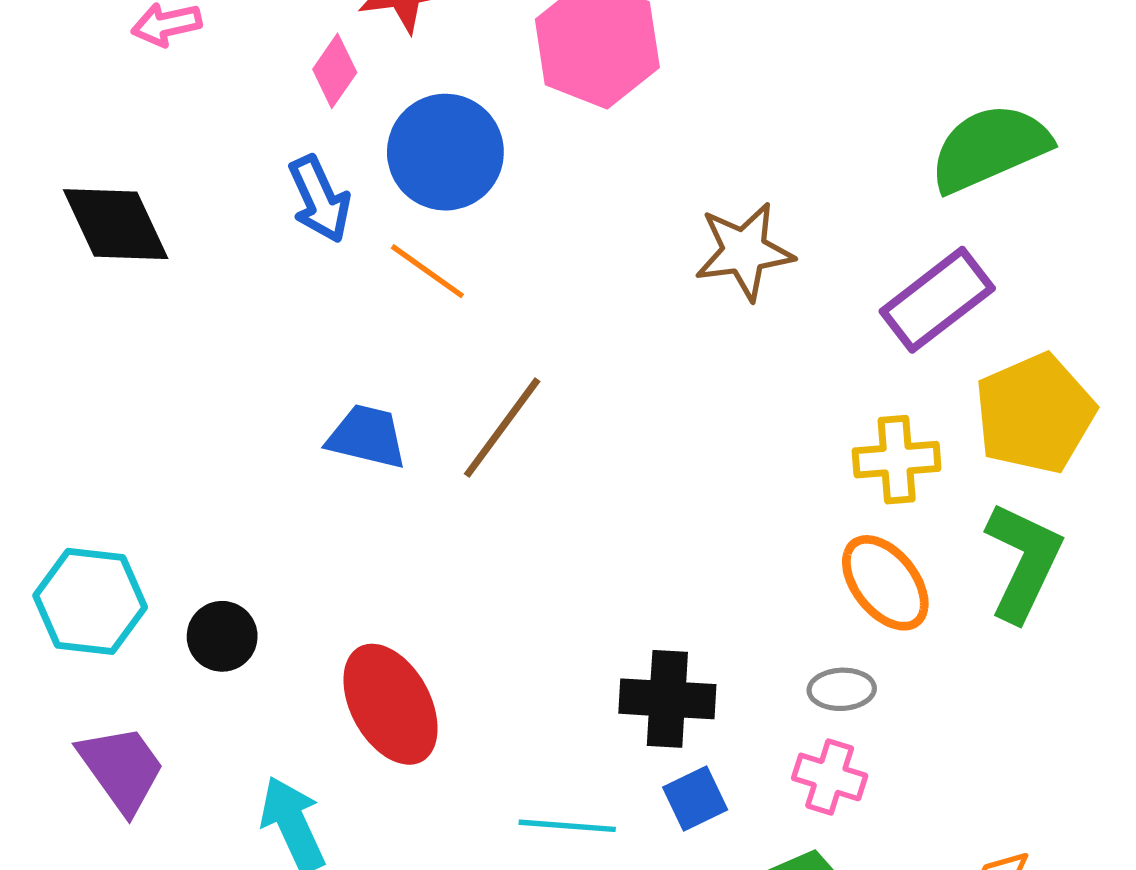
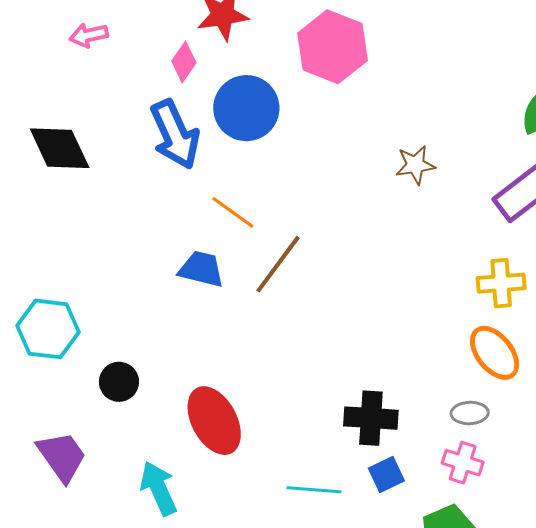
blue arrow: (320, 199) -> (175, 134), size x1.4
brown star: (744, 251) -> (415, 165), size x0.7
orange line: (427, 271) -> (233, 212), moved
cyan hexagon: (90, 601) -> (48, 329), moved

